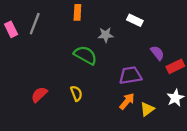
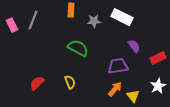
white rectangle: (135, 20) -> (122, 17), size x1.5
gray star: (106, 35) -> (94, 21), moved
purple semicircle: (157, 53) -> (134, 46), moved
yellow triangle: (147, 109) -> (133, 96), turned -32

